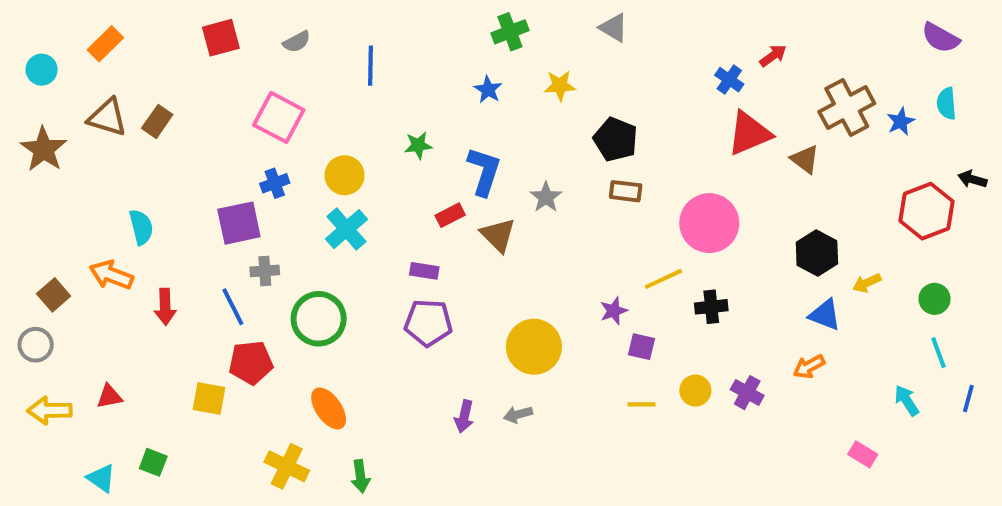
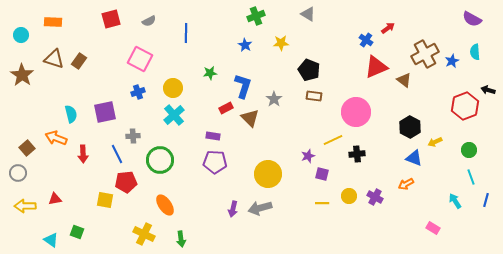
orange rectangle: (105, 44) -> (53, 22), turned 48
purple square: (239, 223) -> (105, 112), moved
gray arrow: (518, 414) -> (260, 208), size x1.6

